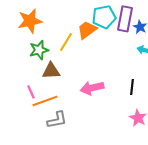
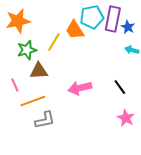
orange trapezoid: (87, 30) -> (75, 30), turned -85
black line: (132, 87) -> (120, 87), turned -42
pink line: (31, 92) -> (15, 85), moved

